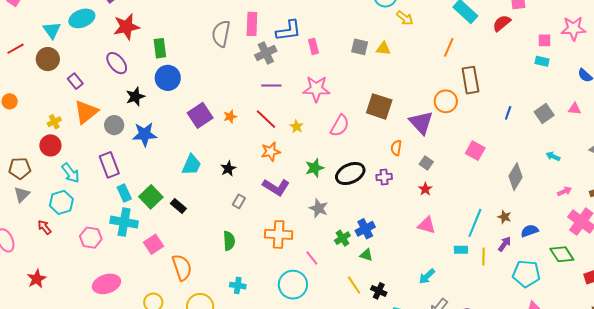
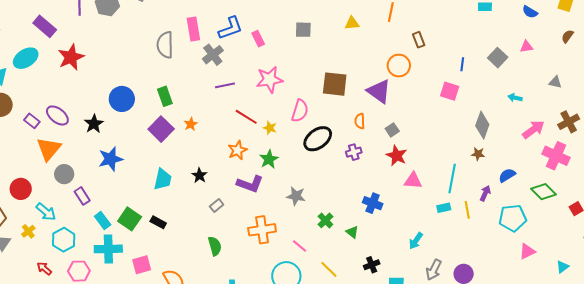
green rectangle: (160, 48) -> (165, 96), moved
yellow triangle: (383, 49) -> (352, 23), moved
purple ellipse: (117, 63) -> (57, 115), moved
brown rectangle: (470, 80) -> (419, 40), size x0.6
red line: (266, 119) -> (246, 117), moved
yellow cross: (54, 122) -> (28, 231), moved
gray circle: (114, 125) -> (64, 174), moved
yellow star: (297, 126) -> (270, 128), moved
pink square: (475, 151) -> (450, 91), moved
gray square: (426, 163) -> (392, 130), turned 32
purple rectangle: (109, 165) -> (82, 196), size x0.7
green star: (315, 168) -> (269, 159), moved
black ellipse: (350, 173) -> (318, 139), moved
red star: (425, 189) -> (397, 156), size x1.5
pink arrow: (565, 191) -> (533, 129), size x1.6
gray rectangle: (239, 201) -> (217, 205), turned 32
cyan hexagon: (61, 202) -> (64, 240), moved
brown star: (504, 217) -> (478, 154), moved
pink triangle: (427, 225) -> (413, 181), moved
red arrow: (44, 227) -> (44, 269), moved
blue cross: (365, 229) -> (373, 203), moved, turned -30
pink square: (154, 244) -> (142, 265), turned 30
green triangle: (366, 255) -> (352, 232), turned 32
yellow line: (354, 285) -> (329, 269), moved
black cross: (379, 291) -> (372, 265), turned -35

